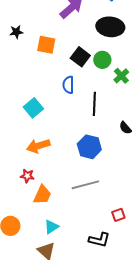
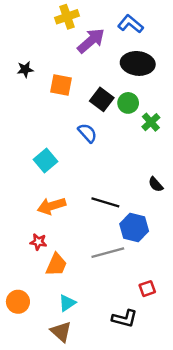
blue semicircle: (68, 85) -> (87, 133), turned 138
black line: (94, 104) -> (105, 202), moved, turned -75
blue hexagon: (89, 147) -> (134, 228), moved

